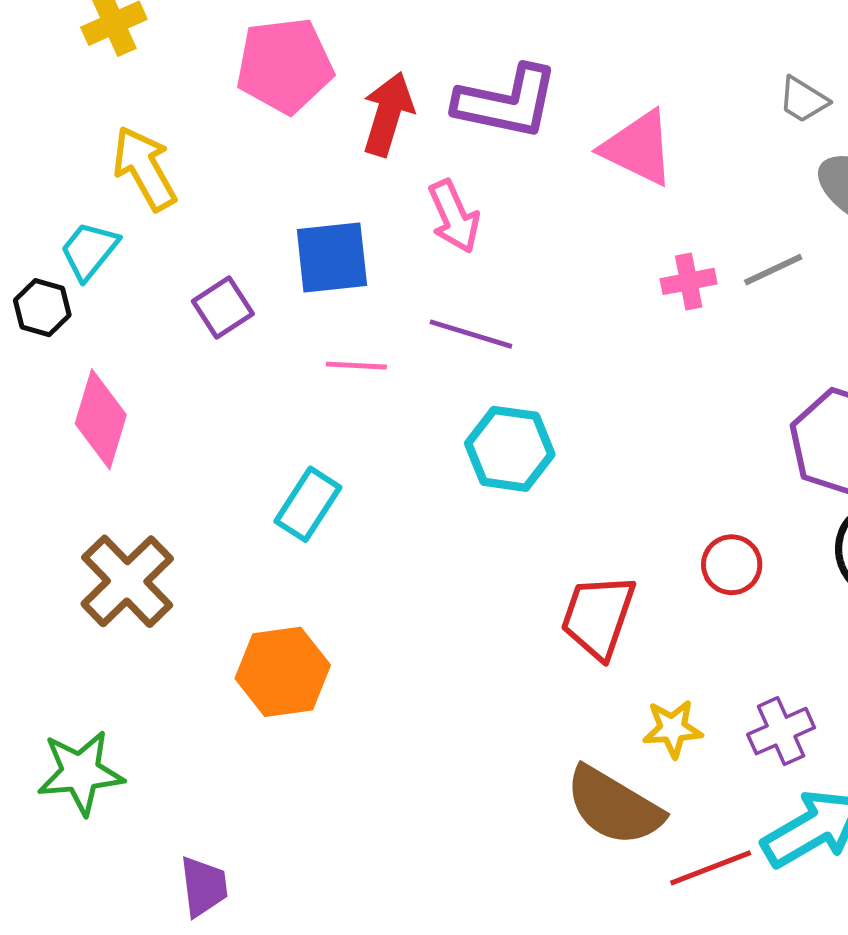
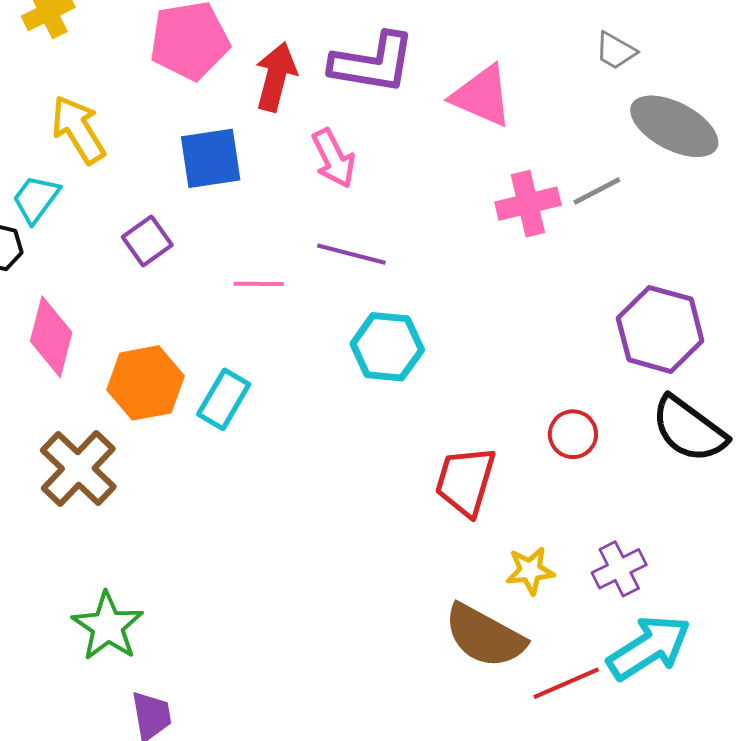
blue square: (332, 257) -> (211, 158), moved
pink cross: (689, 281) -> (528, 204), size x1.4
orange hexagon: (283, 672) -> (145, 383), moved
green star: (81, 773) -> (108, 626), moved, turned -30

